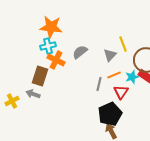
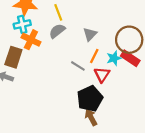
yellow line: (123, 44) -> (58, 12), moved
orange line: (114, 75) -> (94, 56), turned -40
gray line: (99, 84) -> (78, 66), turned -72

